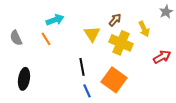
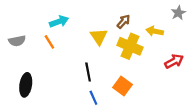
yellow arrow: (144, 29) -> (155, 31), turned 126
gray semicircle: (16, 38) -> (17, 41), turned -77
orange square: (114, 80) -> (122, 86), size x0.7

